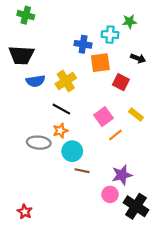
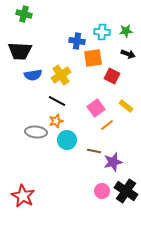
green star: (129, 22) -> (126, 31), moved
brown line: (82, 171) -> (94, 151), moved
pink circle: (110, 194) -> (102, 191), moved
red star: (25, 212) -> (23, 196), size x1.6

